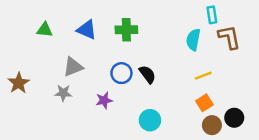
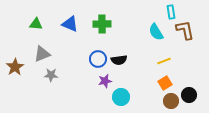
cyan semicircle: (193, 40) -> (156, 32), turned -42
gray triangle: (73, 67) -> (42, 54), moved
black semicircle: (147, 74) -> (119, 60), turned 119
purple star: (104, 100) -> (105, 81), moved

